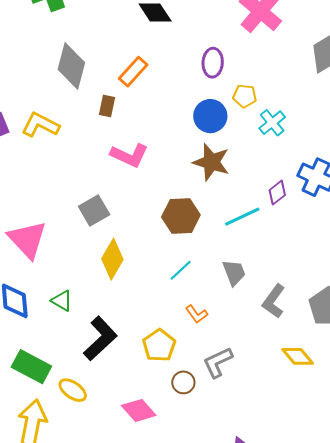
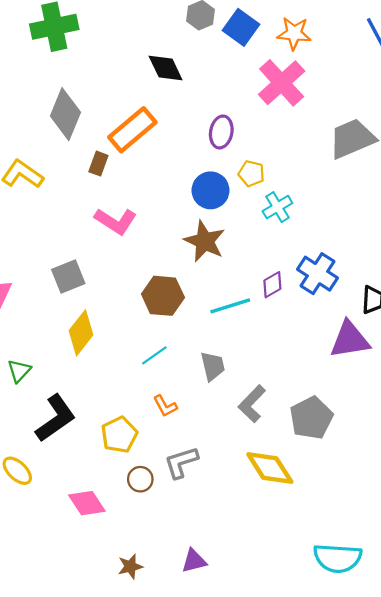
orange rectangle: (133, 72) -> (132, 130), size x1.4
green triangle: (62, 301) -> (19, 371), turned 35
yellow diamond: (298, 356) -> (270, 468), size x1.4

